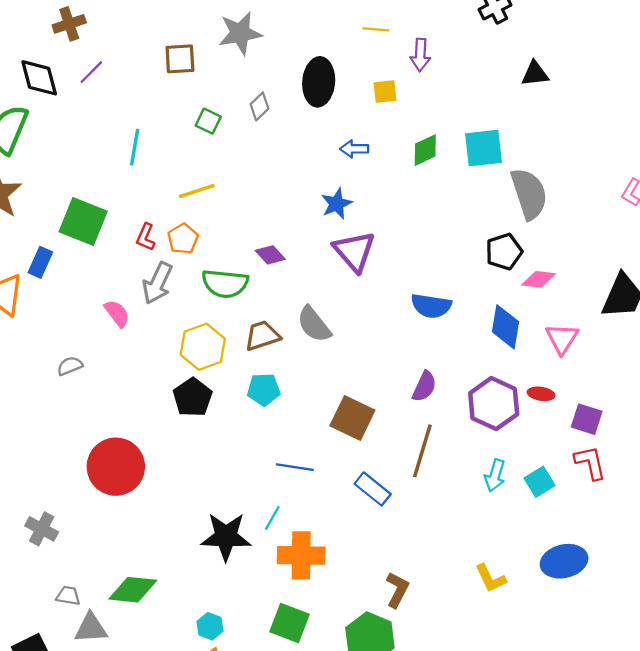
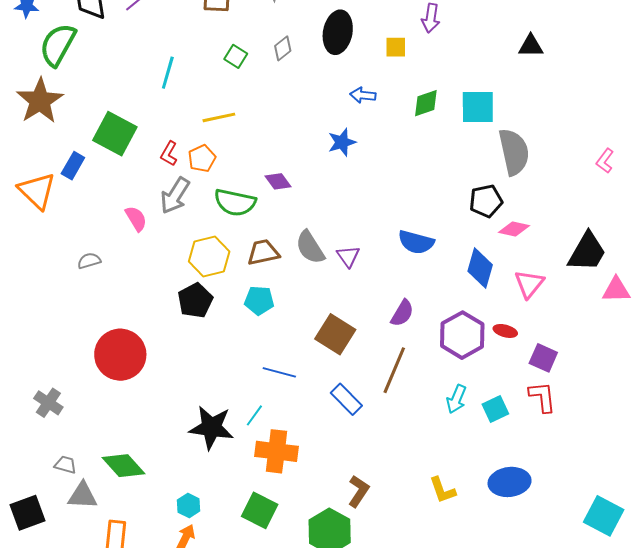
purple triangle: (354, 251) -> (348, 256), moved, size x0.6
green diamond: (133, 590) -> (123, 466), turned 36

